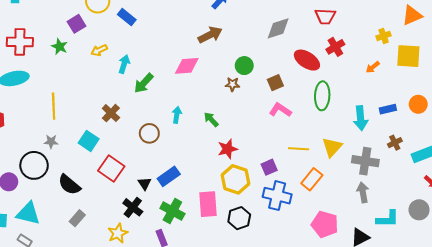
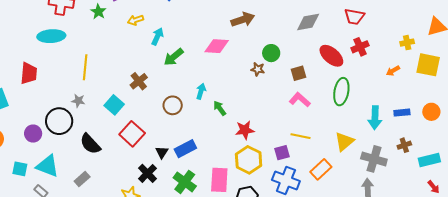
green arrow: (211, 120) -> (220, 108), moved
yellow line: (299, 149) -> (300, 136), moved
gray rectangle: (77, 218) -> (82, 179), moved

